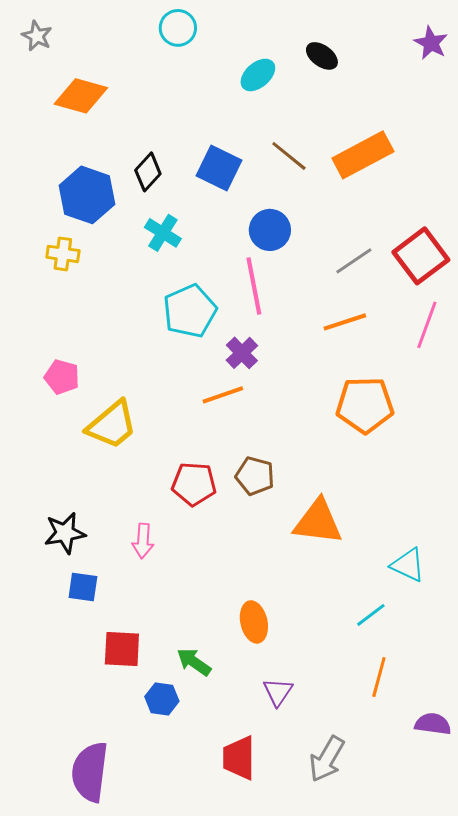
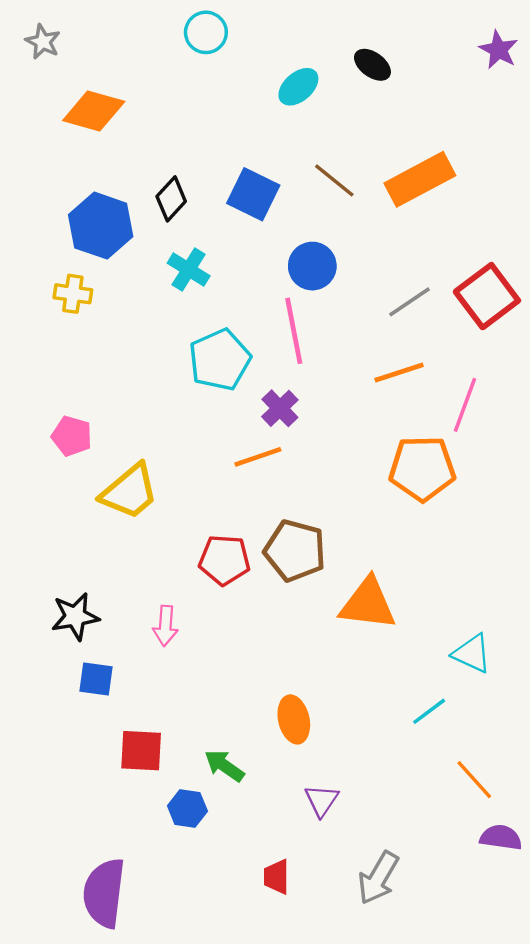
pink line: (427, 325) -> (465, 405), moved
brown pentagon: (255, 476) -> (295, 551), size x1.4
orange line: (379, 677) -> (474, 780), moved, turned -57
red trapezoid: (239, 758) -> (276, 877), size x0.7

